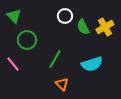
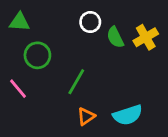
green triangle: (14, 16) -> (19, 22), turned -42
cyan semicircle: (92, 64) -> (128, 115), moved
orange triangle: (62, 84) -> (86, 116), turned 40

